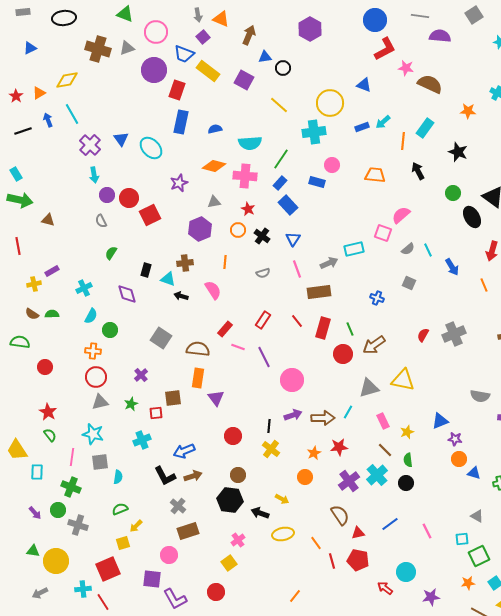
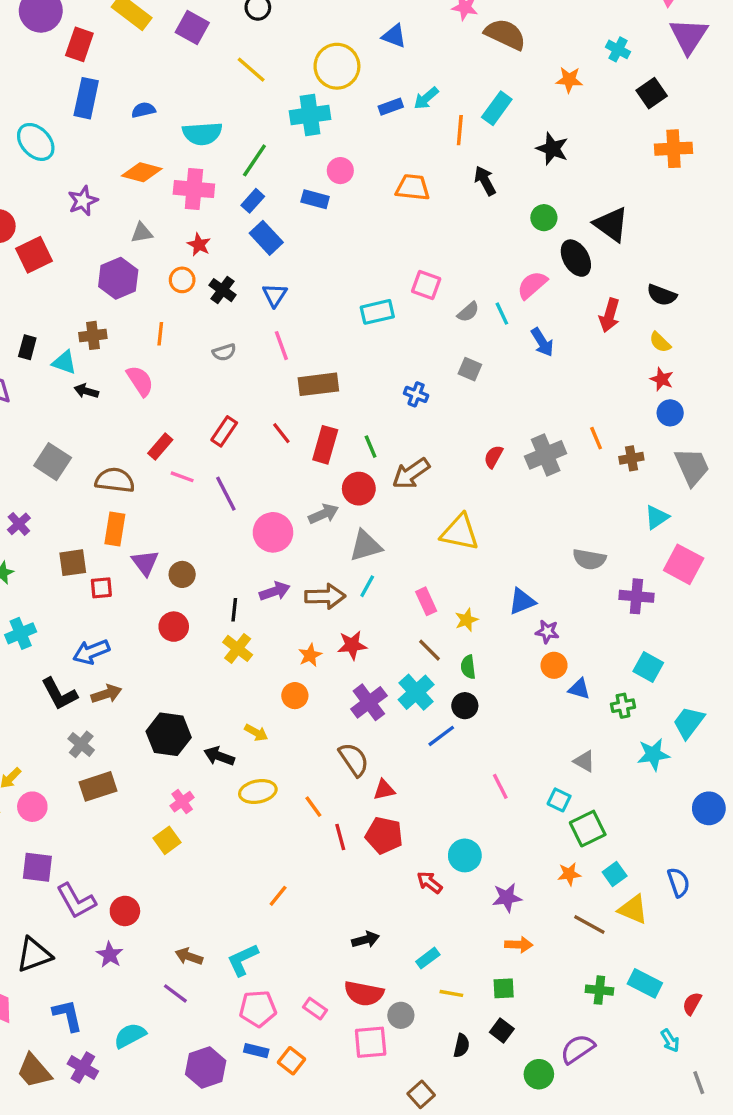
pink semicircle: (401, 215) -> (532, 285), moved
gray arrow: (329, 263) -> (323, 514), moved
orange line: (484, 285) -> (596, 438), moved
gray triangle: (369, 388) -> (366, 546), moved
red square: (156, 413) -> (101, 588), moved
brown circle: (238, 475) -> (182, 574), moved
blue line: (390, 524) -> (441, 736), moved
cyan square: (462, 539) -> (559, 800), turned 32
pink circle: (169, 555) -> (32, 807), moved
red circle: (216, 592) -> (125, 911), moved

